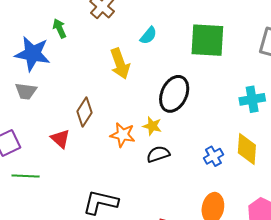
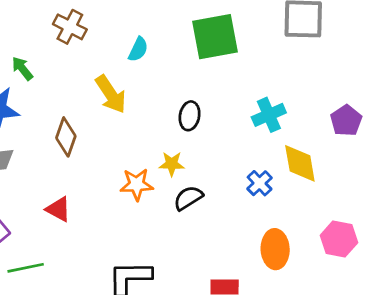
black ellipse: (174, 94) -> (190, 116), size x0.6
cyan cross: (252, 99) -> (269, 115), moved
brown diamond: (85, 112) -> (66, 137), moved

